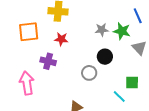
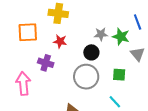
black circle: (105, 57) -> (91, 52), moved
gray circle: (89, 73) -> (86, 77), size x1.6
green square: (132, 82) -> (119, 75), moved

